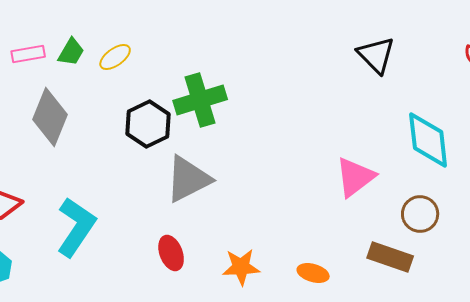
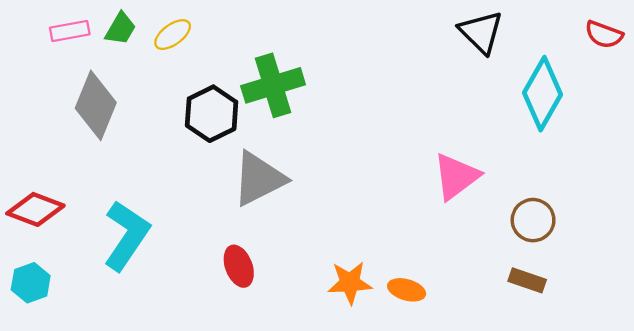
cyan diamond: (428, 140) -> (542, 94), moved, turned 36
brown rectangle: (390, 257) -> (527, 280), moved, size x0.7
orange star: (241, 267) -> (350, 283), moved

